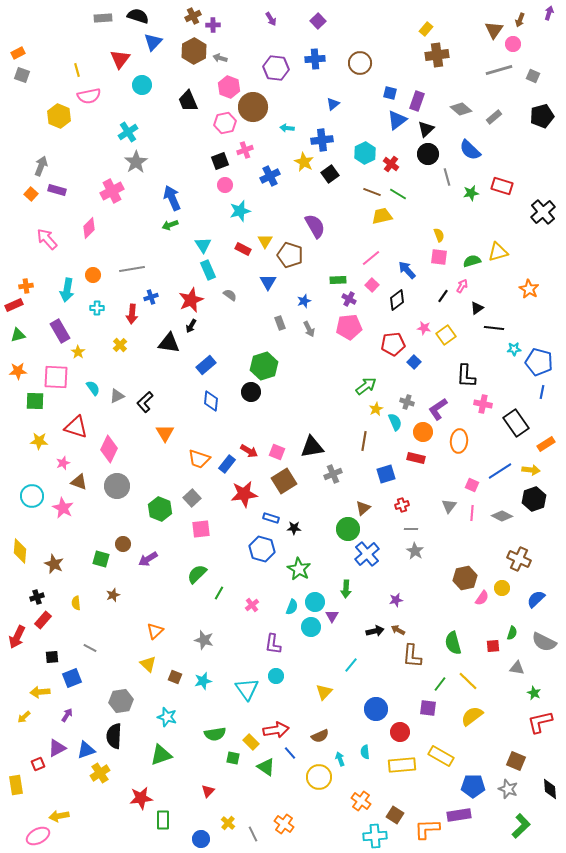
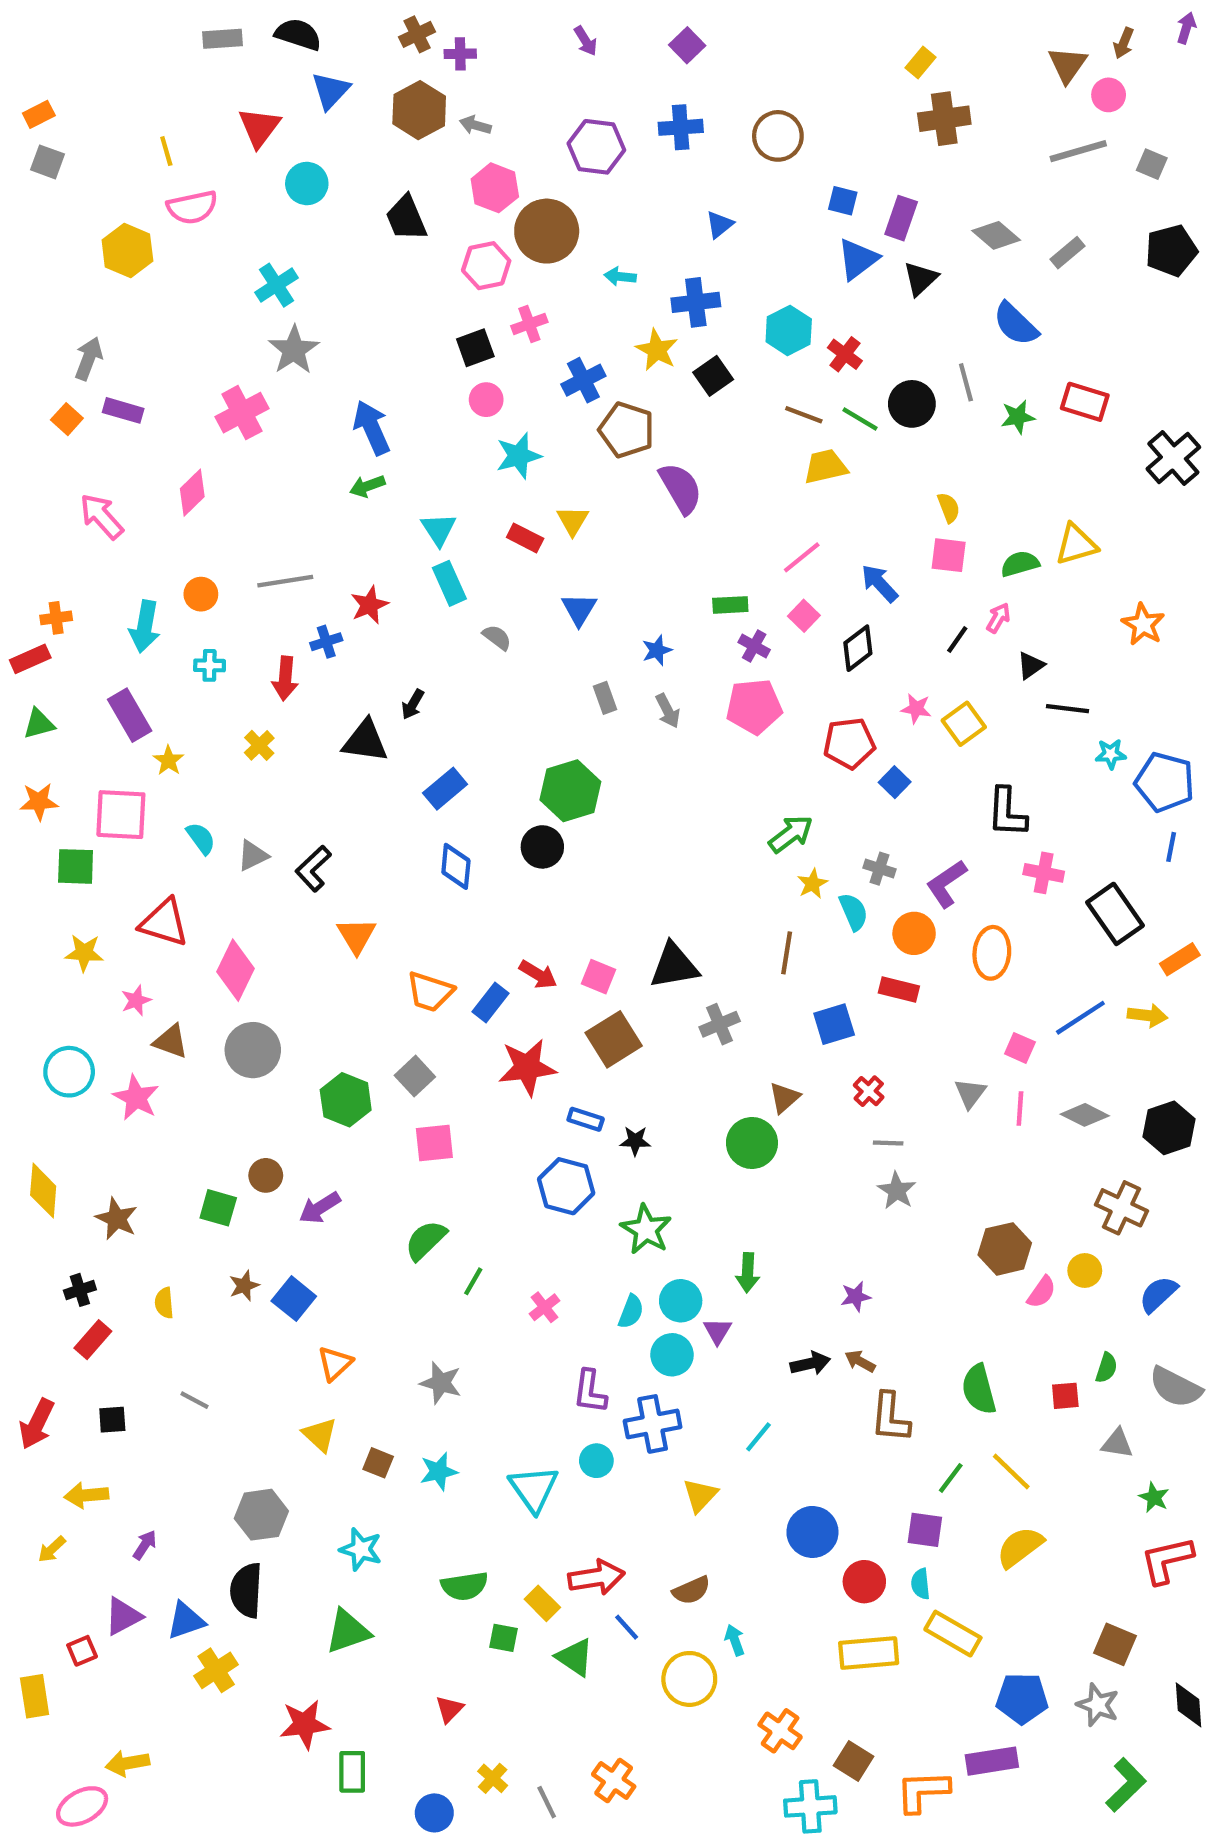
black circle: (428, 154) -> (912, 404), moved
brown pentagon: (290, 255) -> (627, 430), moved
red star: (191, 300) -> (369, 605), moved, size x0.7
black hexagon: (534, 499) -> (1169, 1128), moved
red cross: (402, 505) -> (869, 1091), turned -32
blue cross: (367, 554) -> (653, 1424), moved, turned 30
red arrow: (17, 637) -> (37, 1424), moved
blue square: (72, 678) -> (294, 1299), moved, turned -30
cyan semicircle: (365, 752) -> (921, 1584), moved

